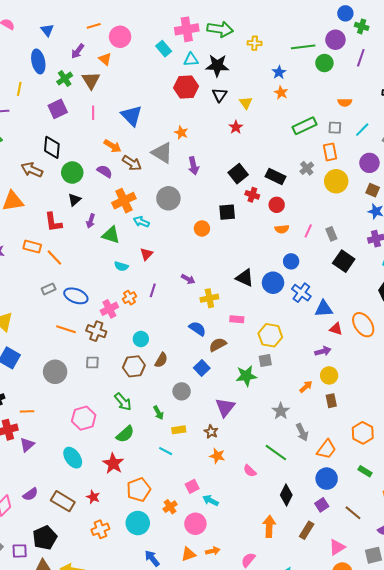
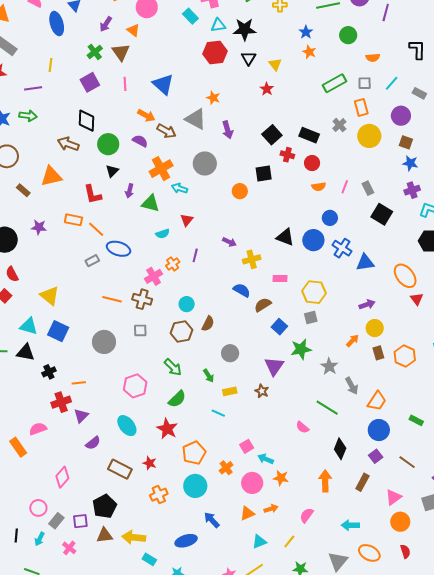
blue ellipse: (38, 61) -> (57, 23), moved
green circle: (324, 63) -> (348, 35), moved
cyan semicircle: (121, 266) -> (163, 234), turned -32
blue ellipse: (76, 296) -> (119, 249), moved
red triangle: (336, 329) -> (417, 299), moved, turned 40
blue square: (202, 368) -> (279, 327), moved
green star: (246, 376) -> (301, 349), moved
orange hexagon: (363, 433) -> (405, 356), moved
orange star: (217, 456) -> (281, 478), moved
purple semicircle: (30, 494) -> (93, 443), moved

